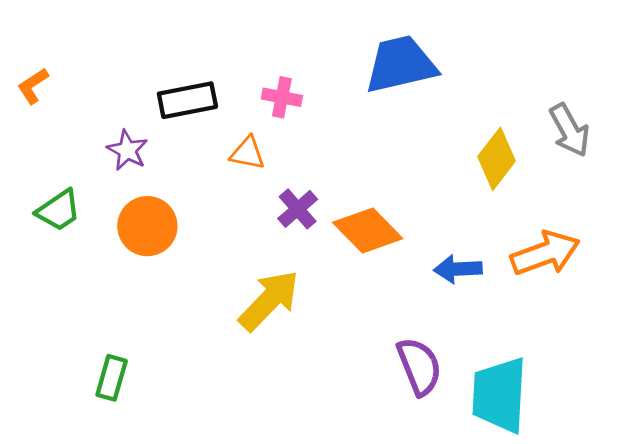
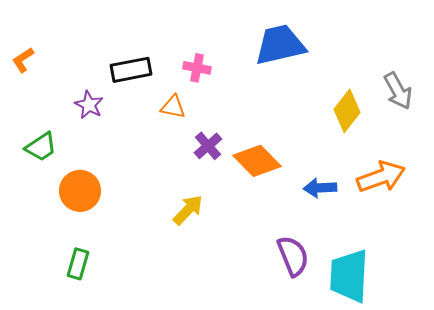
orange circle: (147, 226) -> (80, 191), moved
yellow arrow: (269, 301) -> (188, 210), size x0.7

